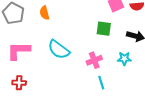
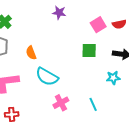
orange semicircle: (44, 13) -> (31, 53), moved
pink cross: (94, 60) -> (61, 103), moved

